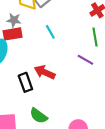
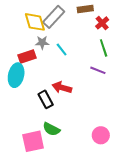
gray star: (14, 20) -> (42, 43), moved
green semicircle: (39, 116) -> (51, 129), moved

